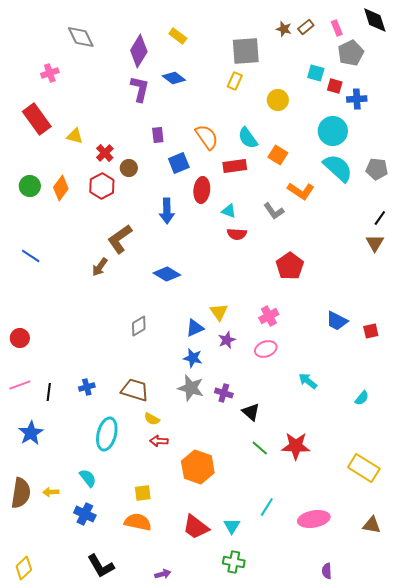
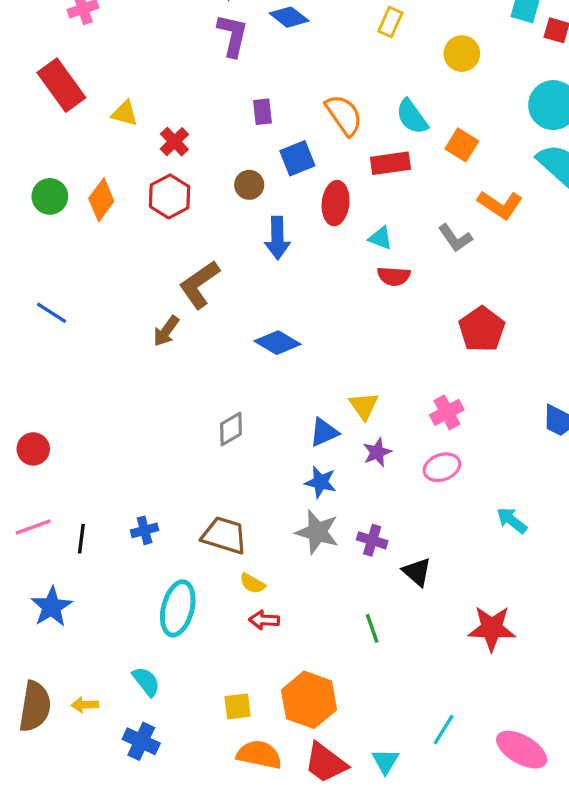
brown circle: (129, 168) -> (249, 185), moved
green line: (260, 448) -> (372, 628), moved, turned 30
orange hexagon: (198, 467) -> (309, 700), moved
pink ellipse: (314, 519) -> (522, 750), turned 40
orange semicircle: (138, 522) -> (259, 755), moved

